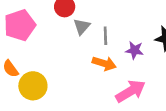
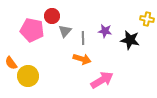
pink pentagon: (20, 25) -> (32, 30), moved, turned 30
purple star: (134, 50) -> (105, 31), moved

